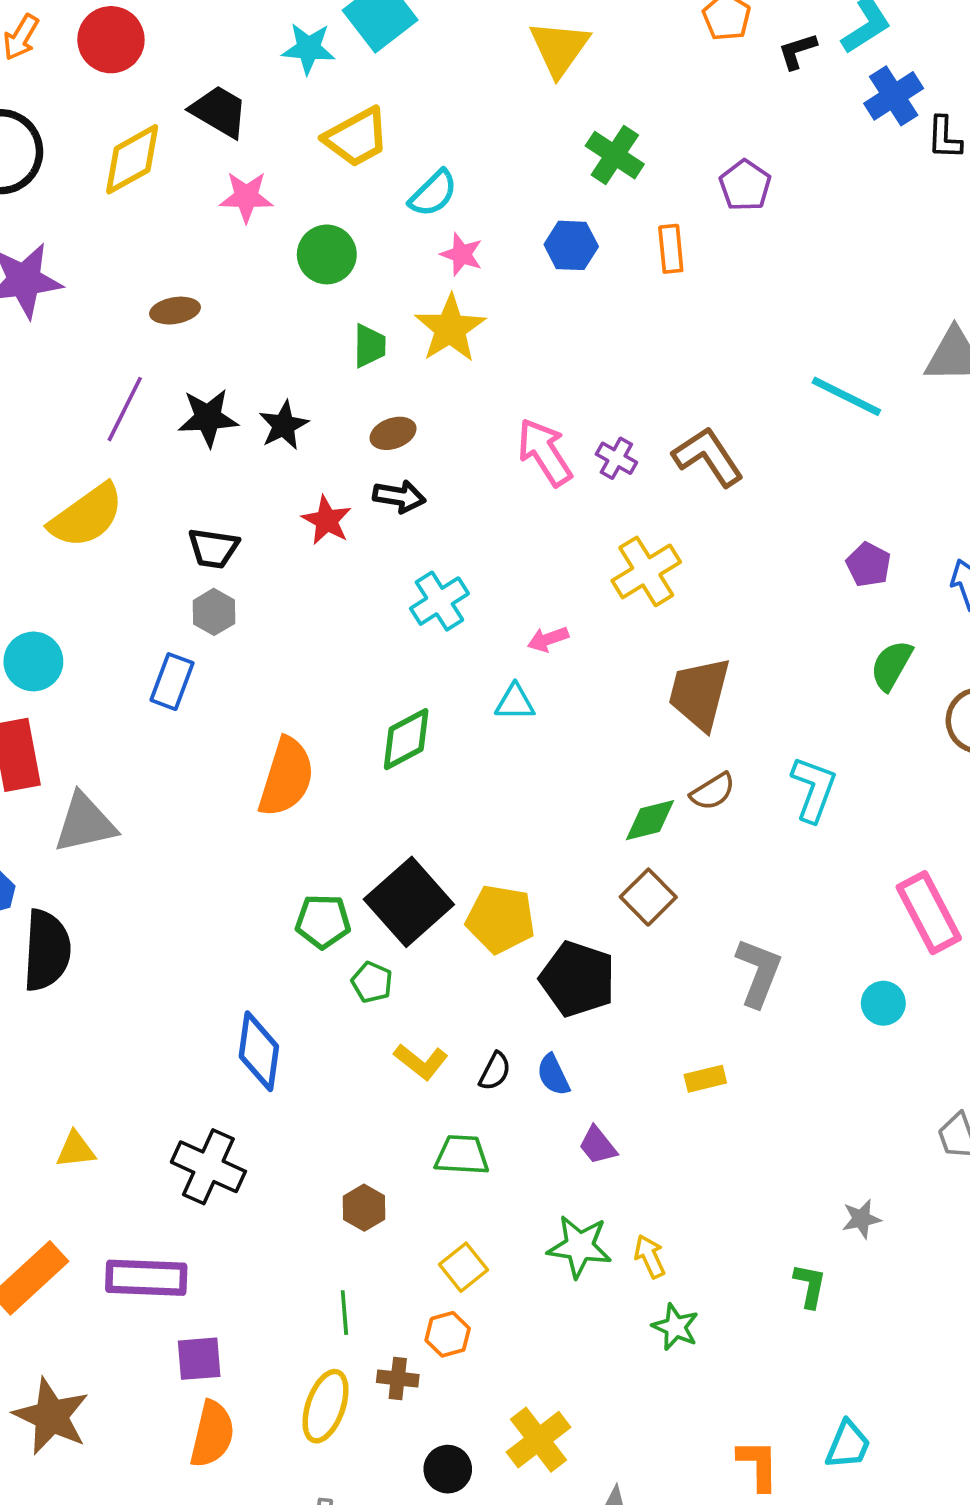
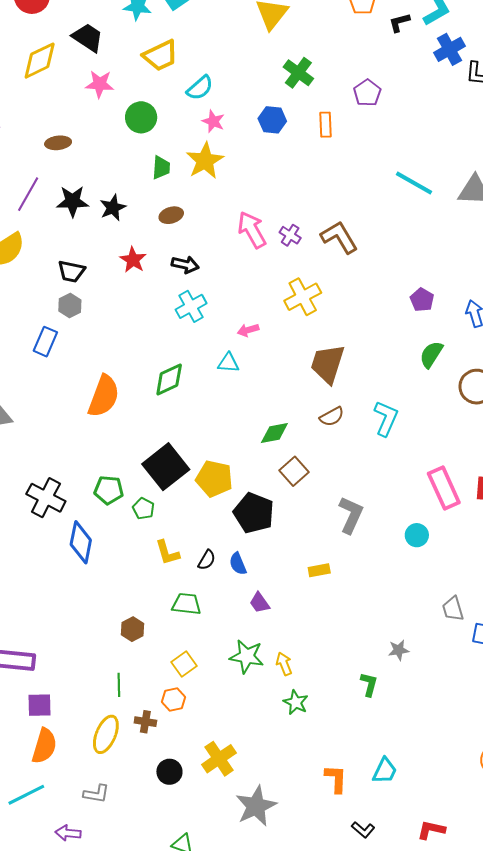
cyan line: (846, 396) -> (414, 183), moved
black arrow: (399, 496) -> (185, 265), moved
green diamond: (650, 820) -> (274, 433), moved
green pentagon: (323, 921) -> (109, 490), moved
yellow L-shape: (421, 1062) -> (167, 553), turned 32
black cross: (208, 1167) -> (46, 498), moved

